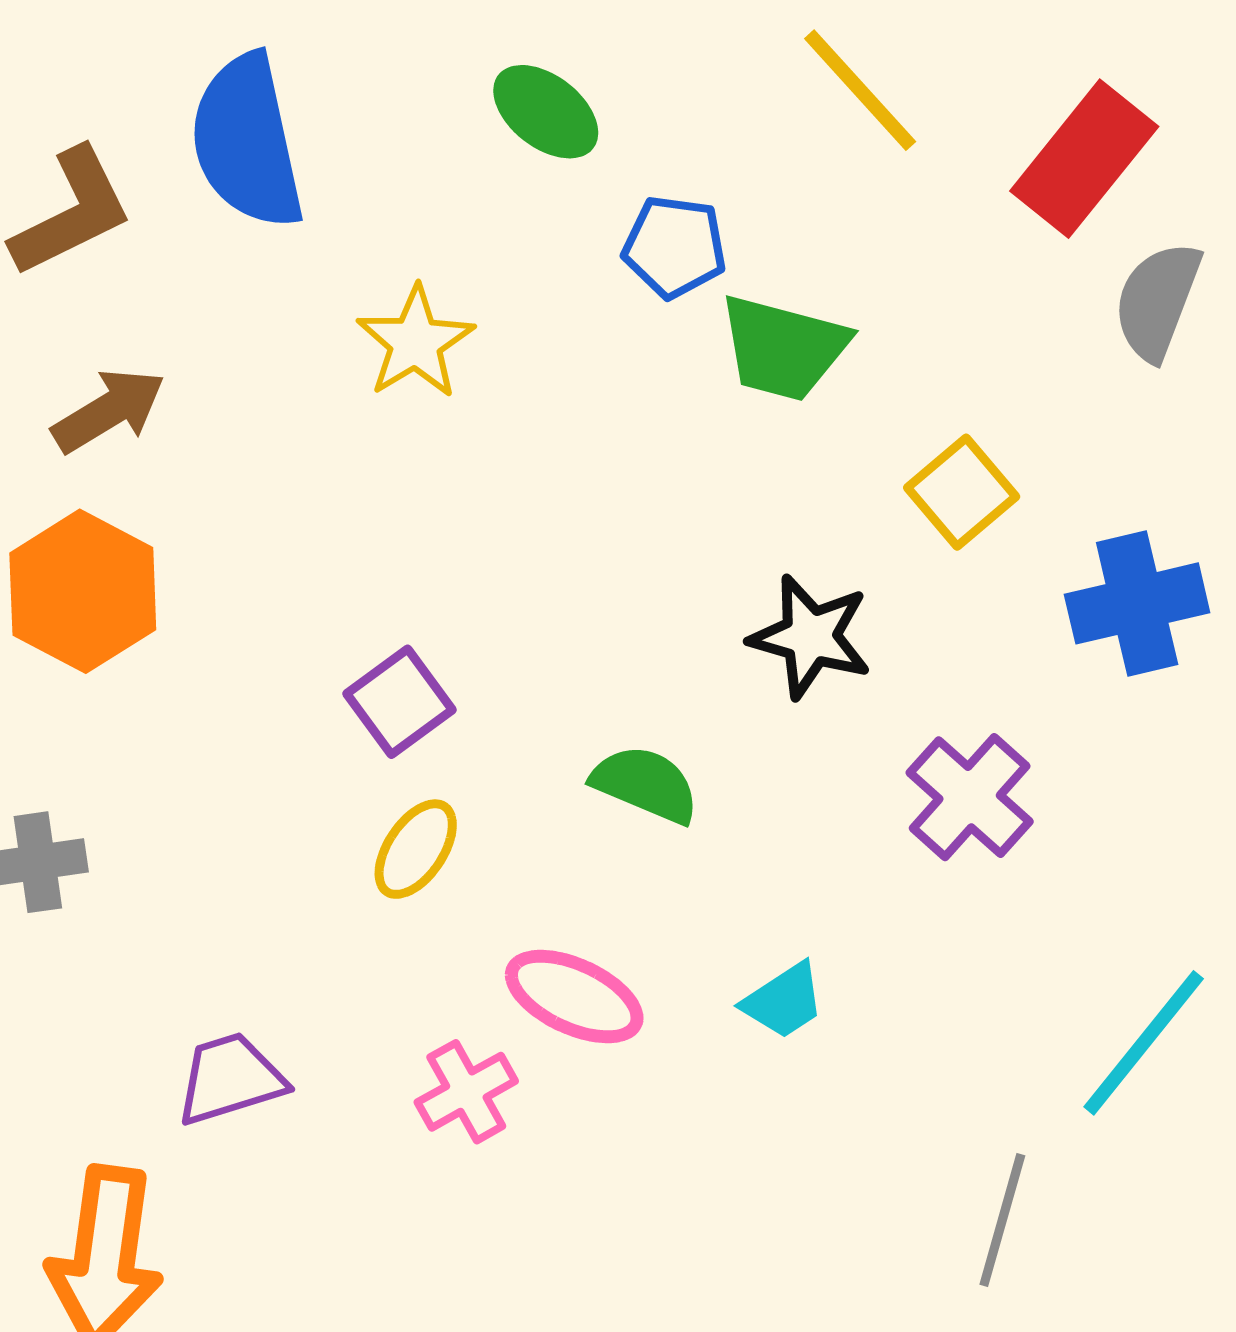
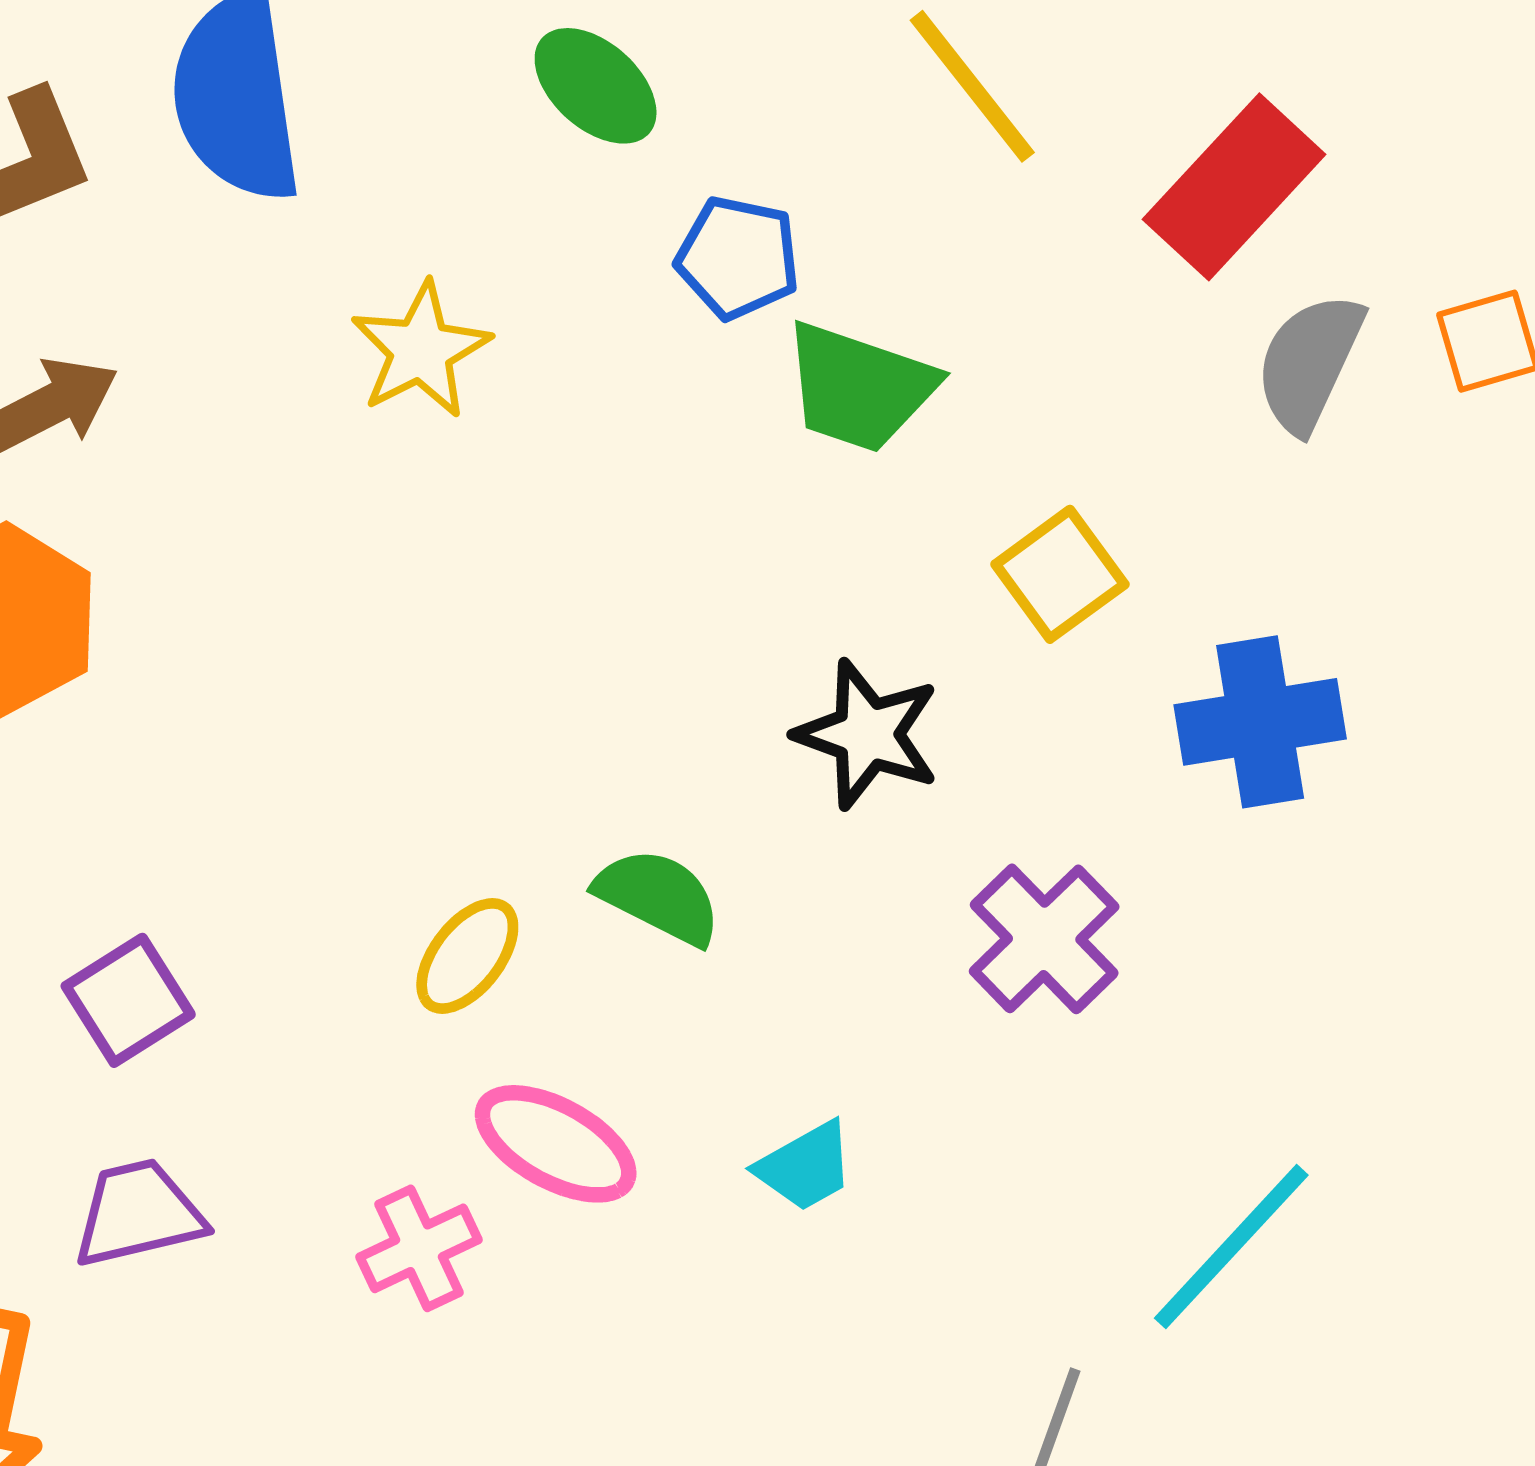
purple square: (399, 702) -> (128, 1000), moved
yellow ellipse: (416, 849) -> (467, 956), moved

